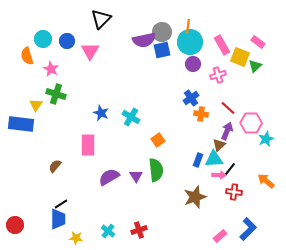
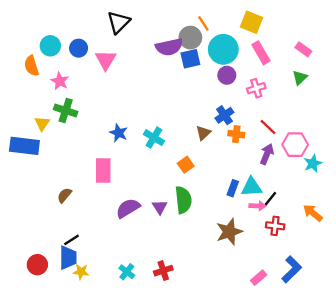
orange line: (188, 26) -> (203, 23), moved, turned -40
yellow square: (240, 57) -> (252, 22), moved
brown triangle: (219, 145) -> (203, 133), moved
red circle: (15, 225) -> (37, 265), moved
yellow star: (76, 238) -> (81, 272), moved

